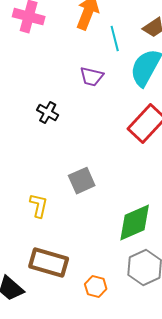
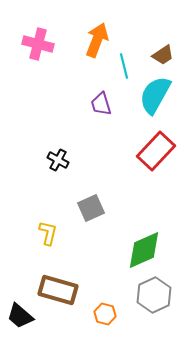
purple trapezoid: (92, 77) -> (101, 104), turned 60
black cross: (48, 113) -> (58, 160), moved

